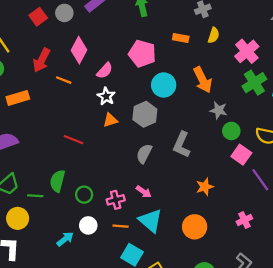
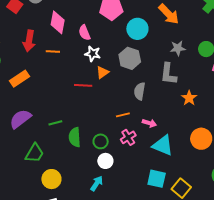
pink semicircle: (105, 71) -> (84, 33), turned 133
gray star: (219, 110) -> (178, 48), moved
red line: (74, 140) -> (83, 85), moved
orange star: (205, 187) -> (189, 98), moved
green line: (35, 196) -> (55, 123), moved
white circle: (88, 225) -> (105, 161), moved
orange line: (121, 226) -> (123, 115), moved

